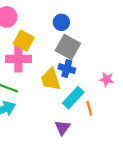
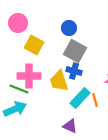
pink cross: (18, 59) -> (29, 76), moved
orange line: (89, 108) -> (95, 100), moved
purple triangle: (62, 128) -> (70, 126), turned -42

